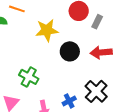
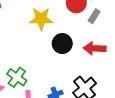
green cross: (29, 77) -> (17, 77), moved

